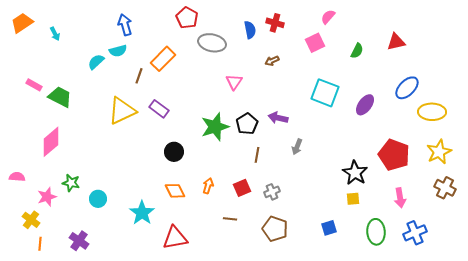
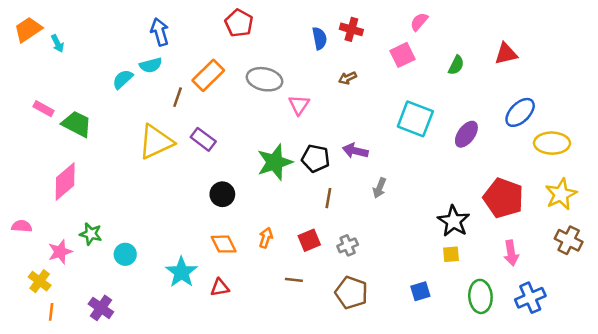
cyan arrow: (55, 34) -> (57, 43), moved
gray ellipse: (212, 43) -> (264, 79), moved
black pentagon: (247, 124) -> (316, 158), turned -30
red triangle: (175, 238) -> (220, 288), moved, size x0.6

